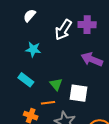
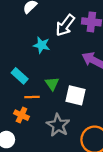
cyan star: (33, 49) -> (42, 45), moved
orange line: (48, 103) -> (32, 97), moved

